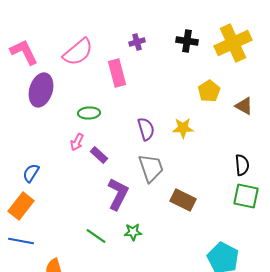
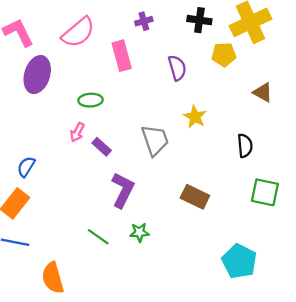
yellow pentagon: (209, 91) -> (224, 55), moved, turned 30
yellow star: (183, 128) -> (195, 117), turned 30
purple semicircle: (146, 129) -> (177, 68), moved
black semicircle: (242, 165) -> (245, 146), moved
gray trapezoid: (151, 168) -> (155, 140), moved

